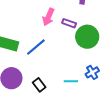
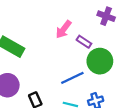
blue line: (36, 47) -> (72, 78), moved

